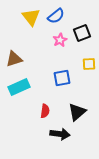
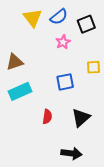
black square: (82, 33) -> (86, 24), moved
black arrow: (60, 134) -> (71, 153), moved

